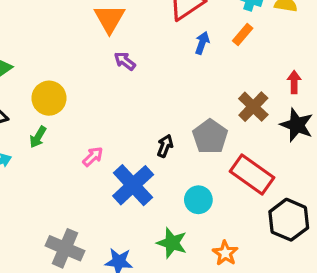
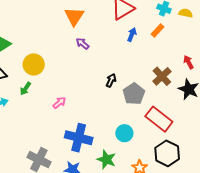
red arrow: (294, 82) -> (188, 62), turned -32
black arrow: (165, 146) -> (111, 80), moved
blue cross: (133, 185) -> (79, 138), moved, turned -36
black hexagon: (289, 220) -> (167, 153), moved

